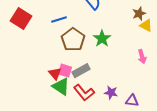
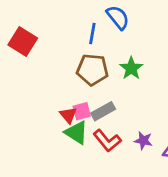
blue line: (59, 20) -> (92, 33), moved, turned -63
brown pentagon: (73, 40) -> (92, 70), turned -30
pink square: (65, 71) -> (82, 111), turned -32

